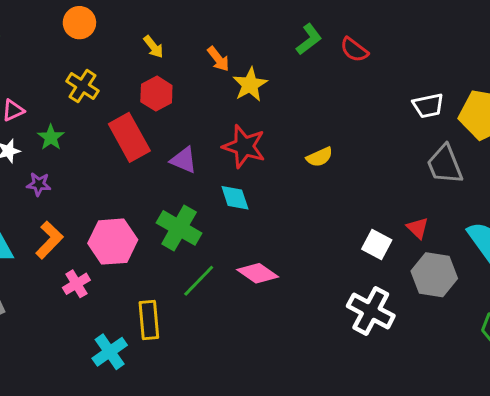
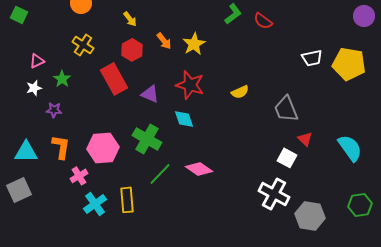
orange arrow: (218, 59) -> (164, 41), moved
gray trapezoid: (445, 165) -> (286, 109), moved
orange L-shape: (49, 240) -> (61, 147), turned -35
white square: (377, 245) -> (287, 158), moved
gray hexagon: (434, 275) -> (310, 216), moved
cyan cross: (110, 352) -> (95, 204), moved

